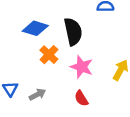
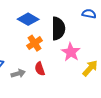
pink star: (82, 67) -> (71, 52), moved
red semicircle: (81, 98) -> (40, 69), moved

